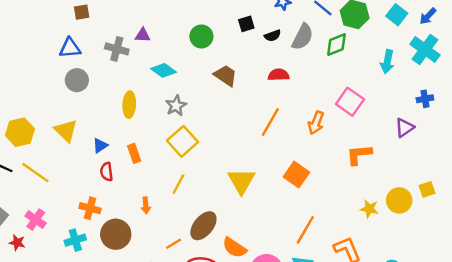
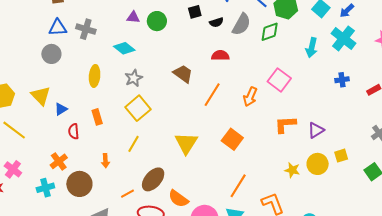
purple triangle: (143, 35) -> (133, 17), moved
blue triangle: (70, 48) -> (58, 28), moved
brown trapezoid: (226, 76) -> (183, 74), moved
purple triangle: (405, 128) -> (316, 130), moved
blue triangle: (100, 146) -> (61, 109), moved
orange cross: (90, 208) -> (59, 161), turned 36

